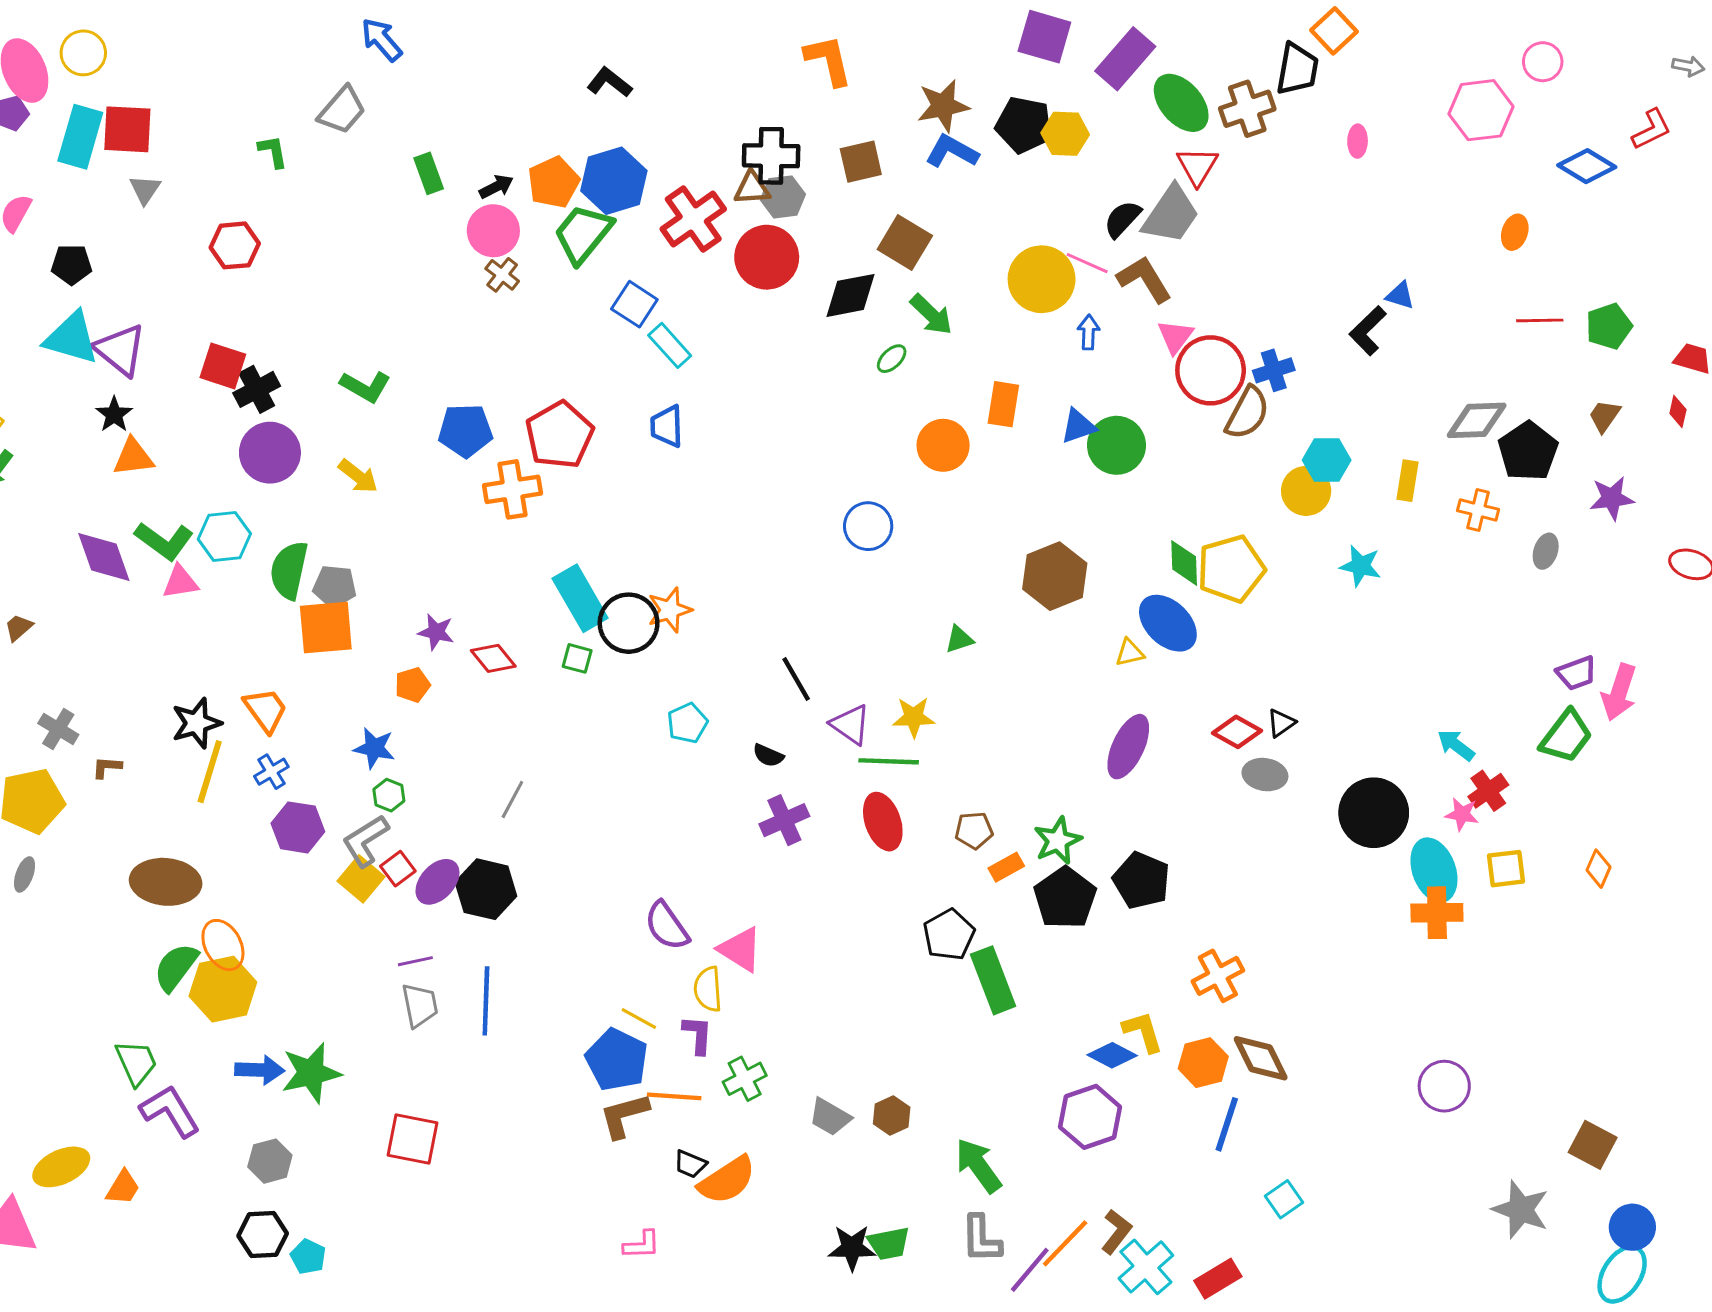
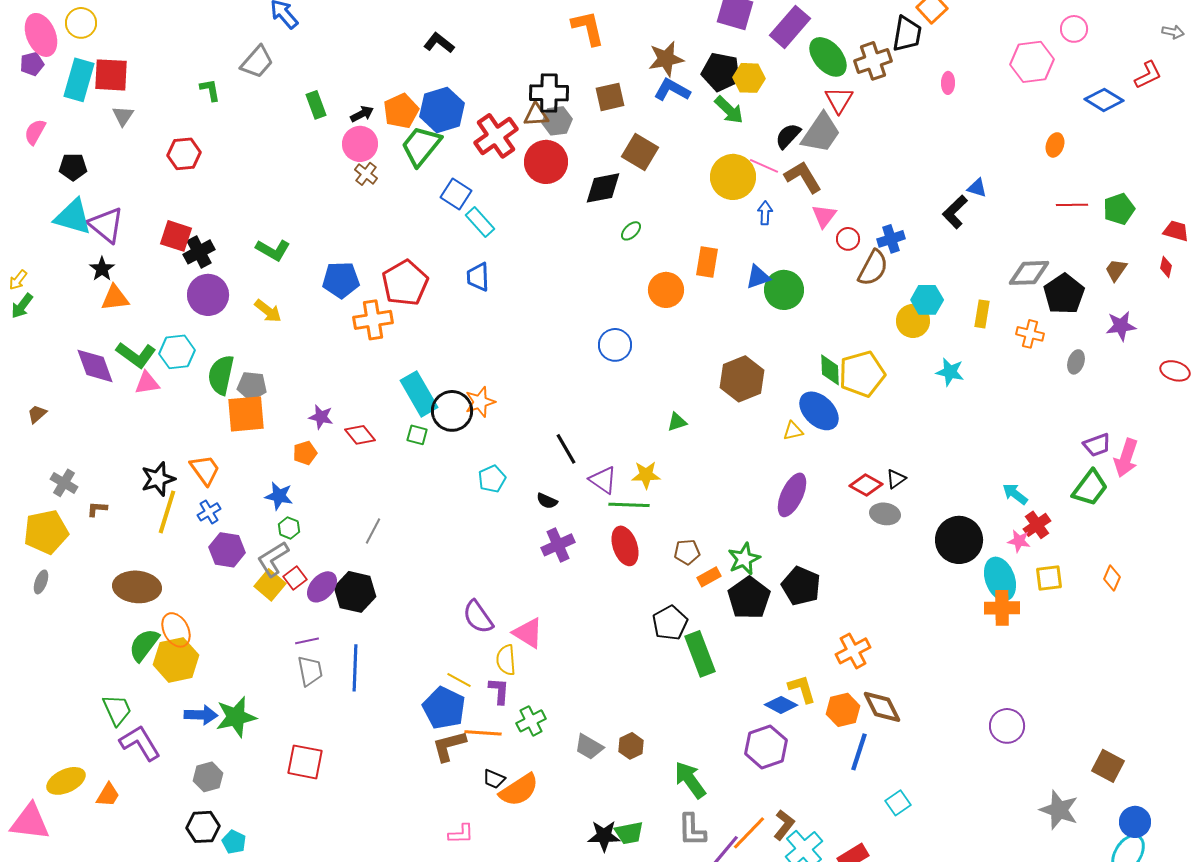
green arrow: (931, 315) -> (729, 110), moved
red circle: (1211, 370) -> (848, 239), size x0.5

